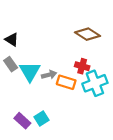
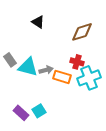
brown diamond: (87, 34) -> (82, 32), turned -50
black triangle: (12, 40) -> (38, 22), moved
cyan triangle: (30, 72) -> (28, 67), turned -45

